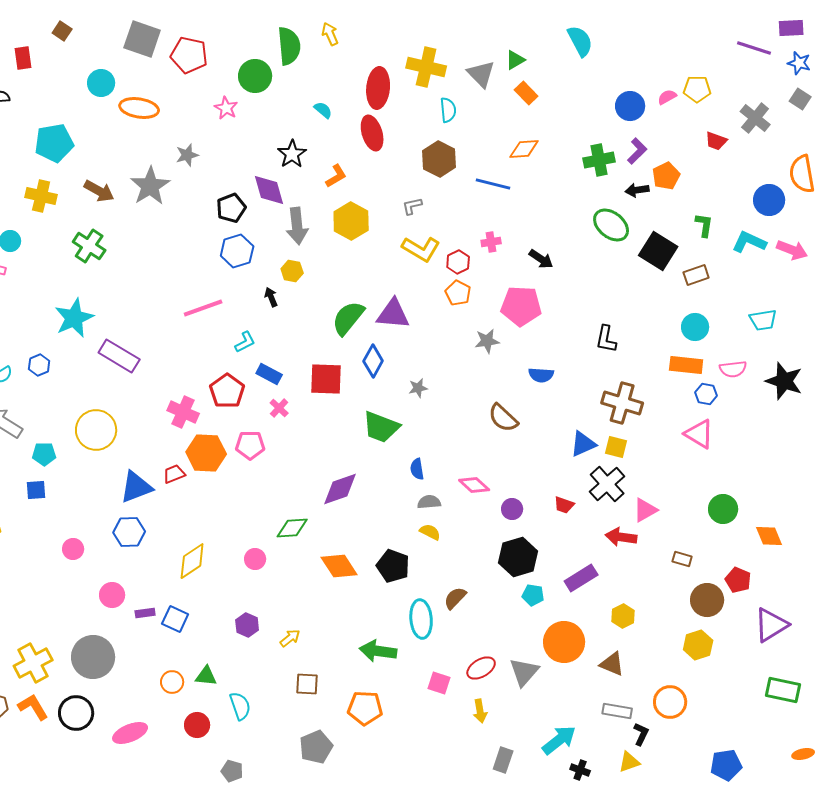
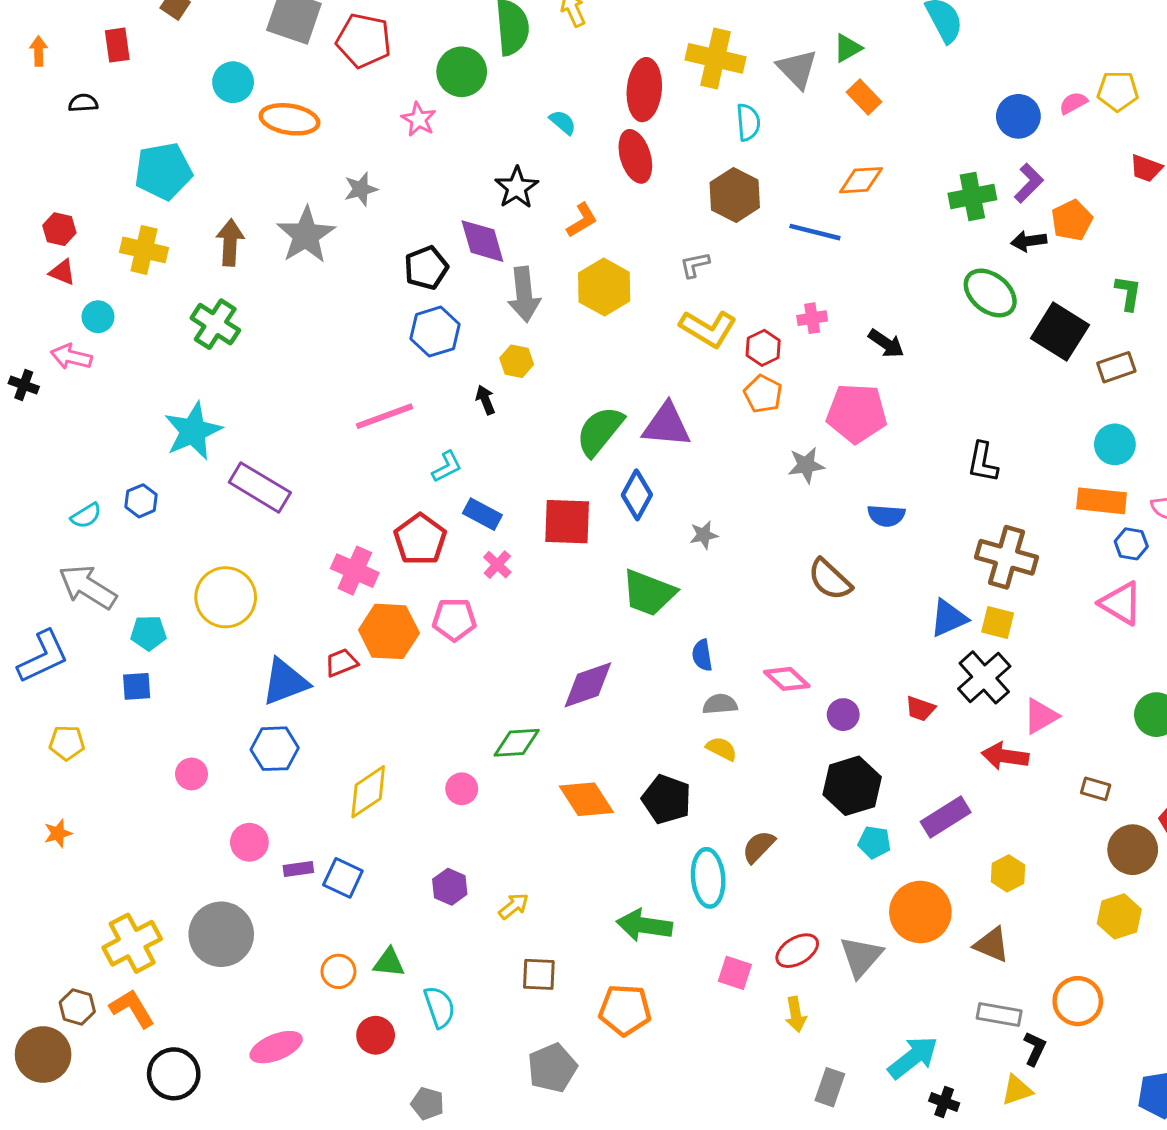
brown arrow: (99, 191) -> (230, 243), turned -116
black circle: (76, 713) -> (174, 1074), moved

